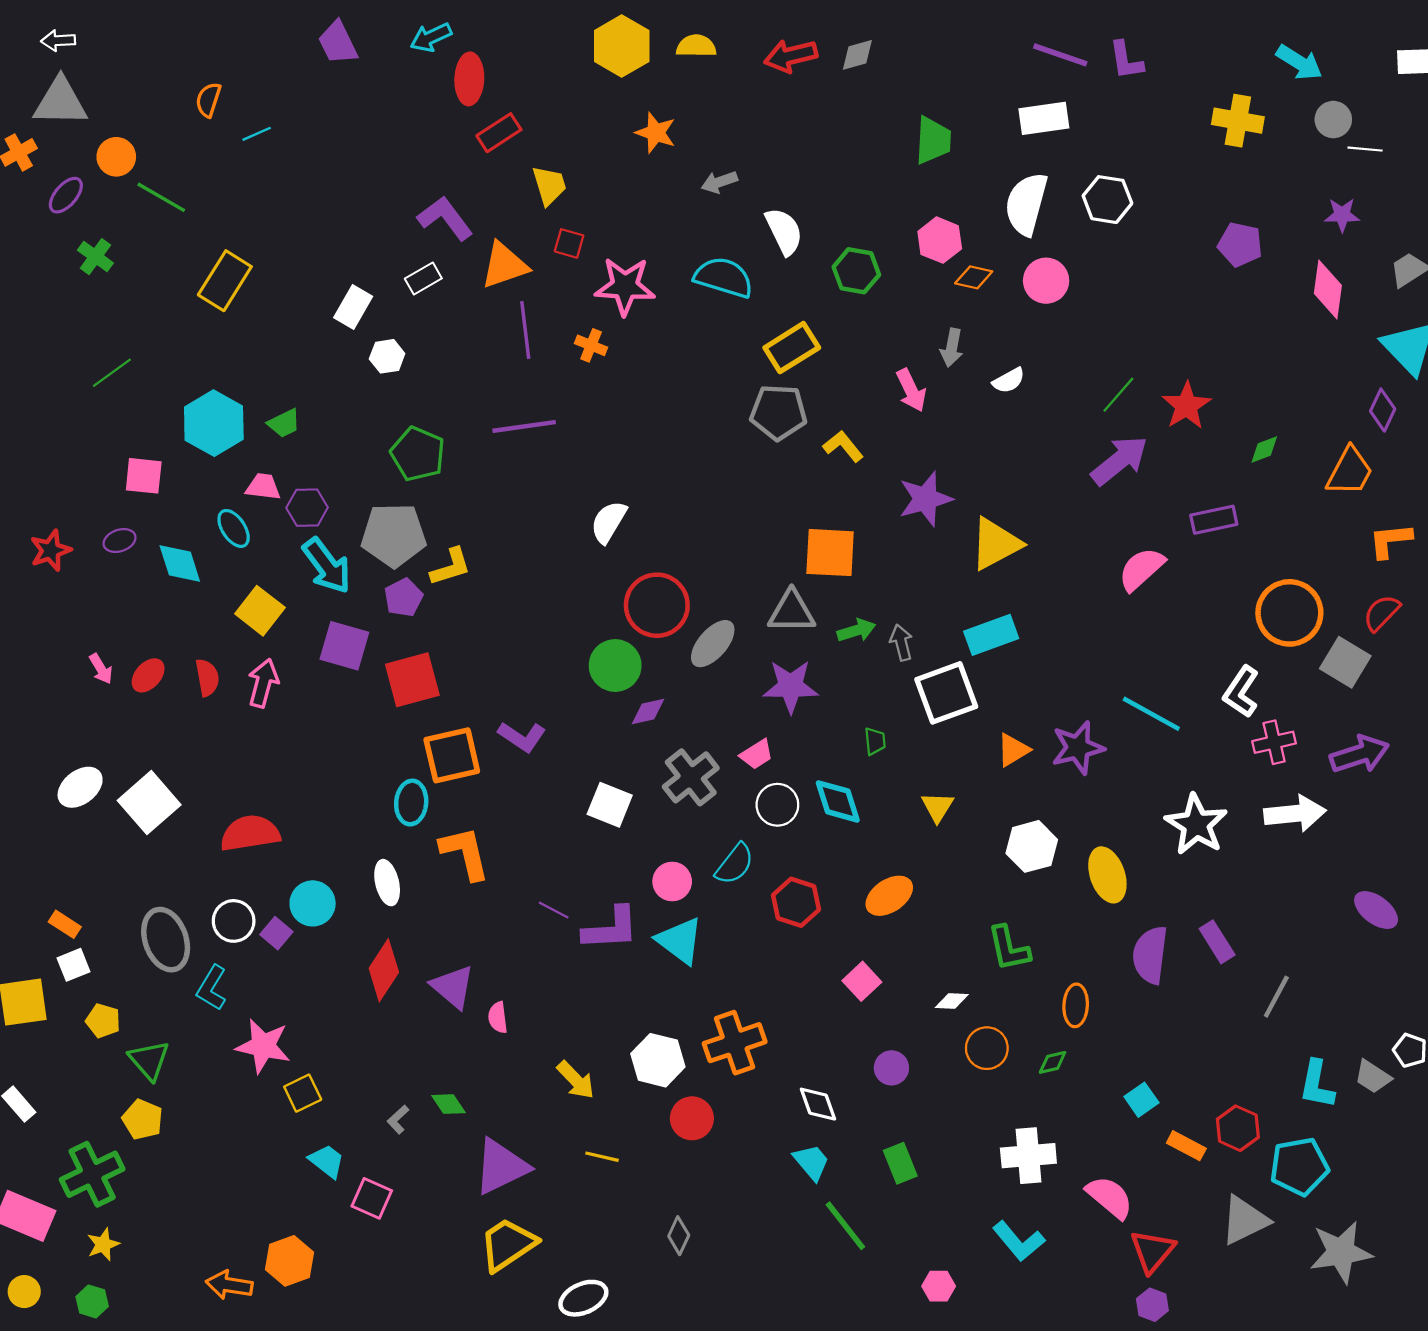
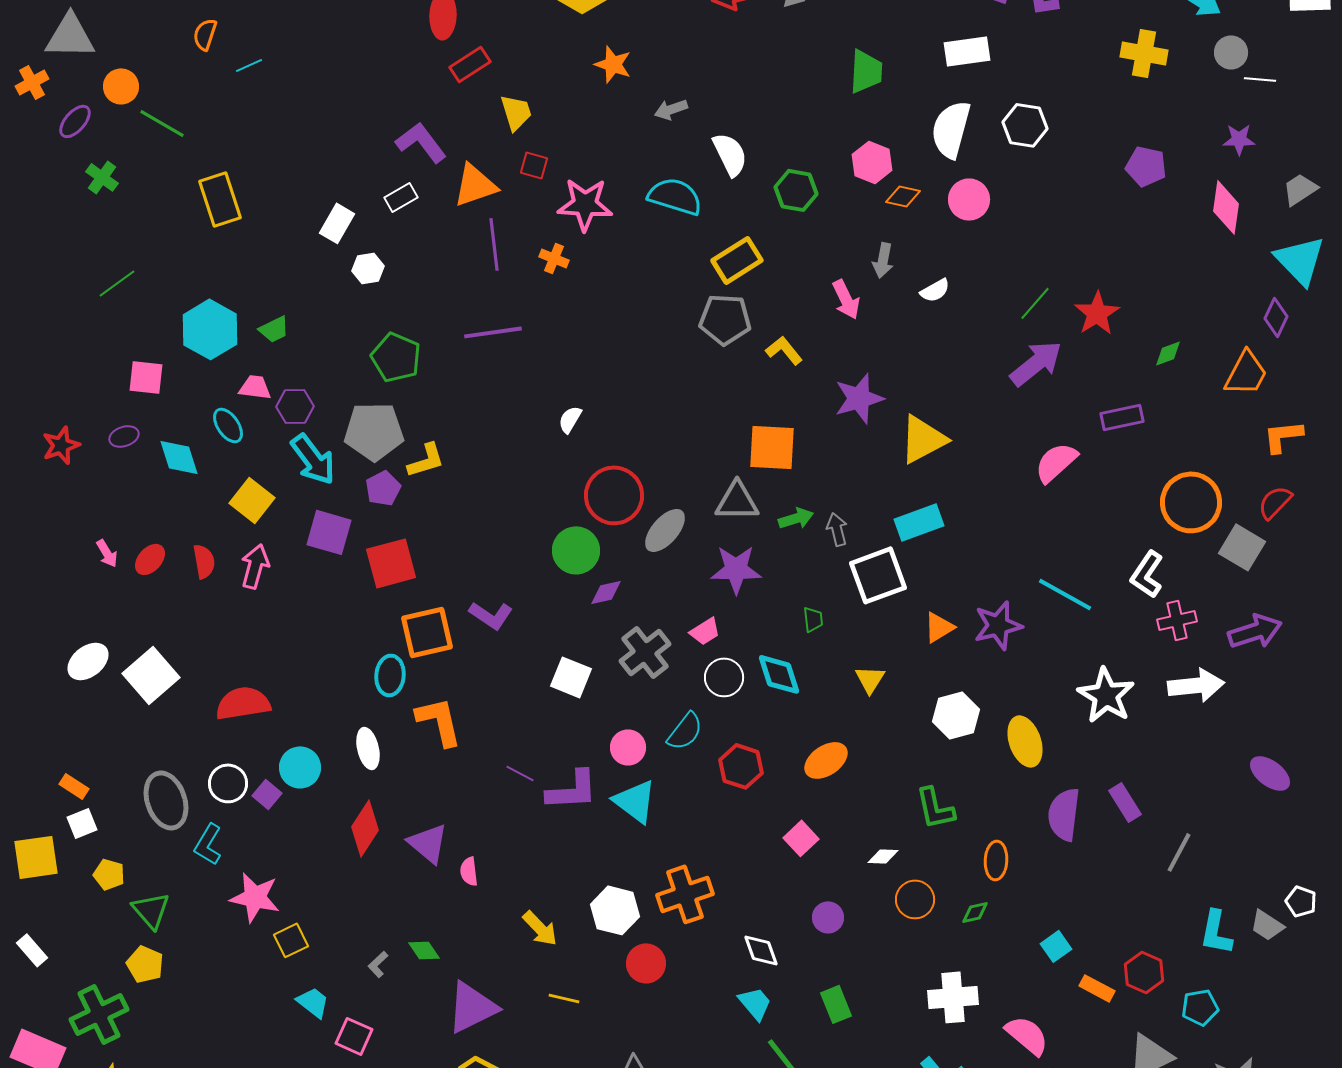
yellow rectangle: (225, 281) -> (220, 199), turned -50
white semicircle: (609, 522) -> (570, 419), size x0.7
cyan pentagon: (1299, 1167) -> (1200, 1007), size x0.7

